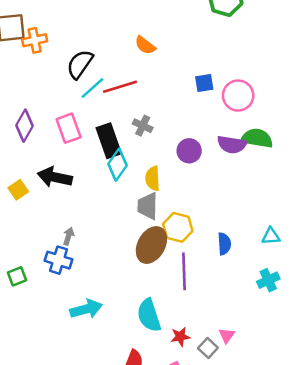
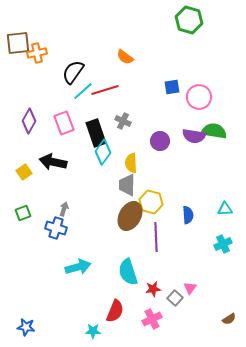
green square: (17, 276) -> (23, 213), moved

